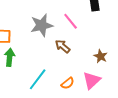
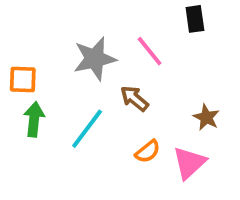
cyan line: (38, 79) -> (87, 129), moved
orange semicircle: (68, 83) -> (148, 151), moved

